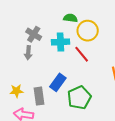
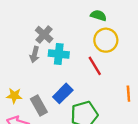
green semicircle: (70, 18) -> (98, 15), moved
cyan cross: (60, 42) -> (59, 54), moved
gray rectangle: (39, 96) -> (39, 105), turned -30

